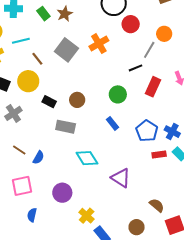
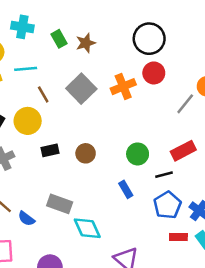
red circle: (131, 24) -> (154, 73), moved
black line: (135, 68) -> (164, 175), moved
red rectangle: (153, 87) -> (183, 151), turned 30
black rectangle: (49, 102) -> (50, 150), turned -48
gray rectangle: (66, 127) -> (60, 204), moved
blue semicircle: (38, 158) -> (26, 219), turned 88

